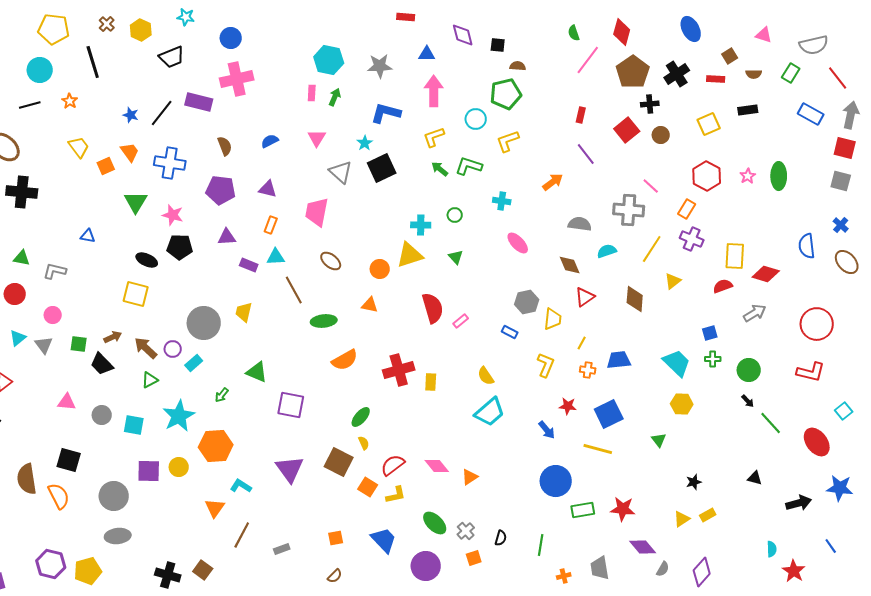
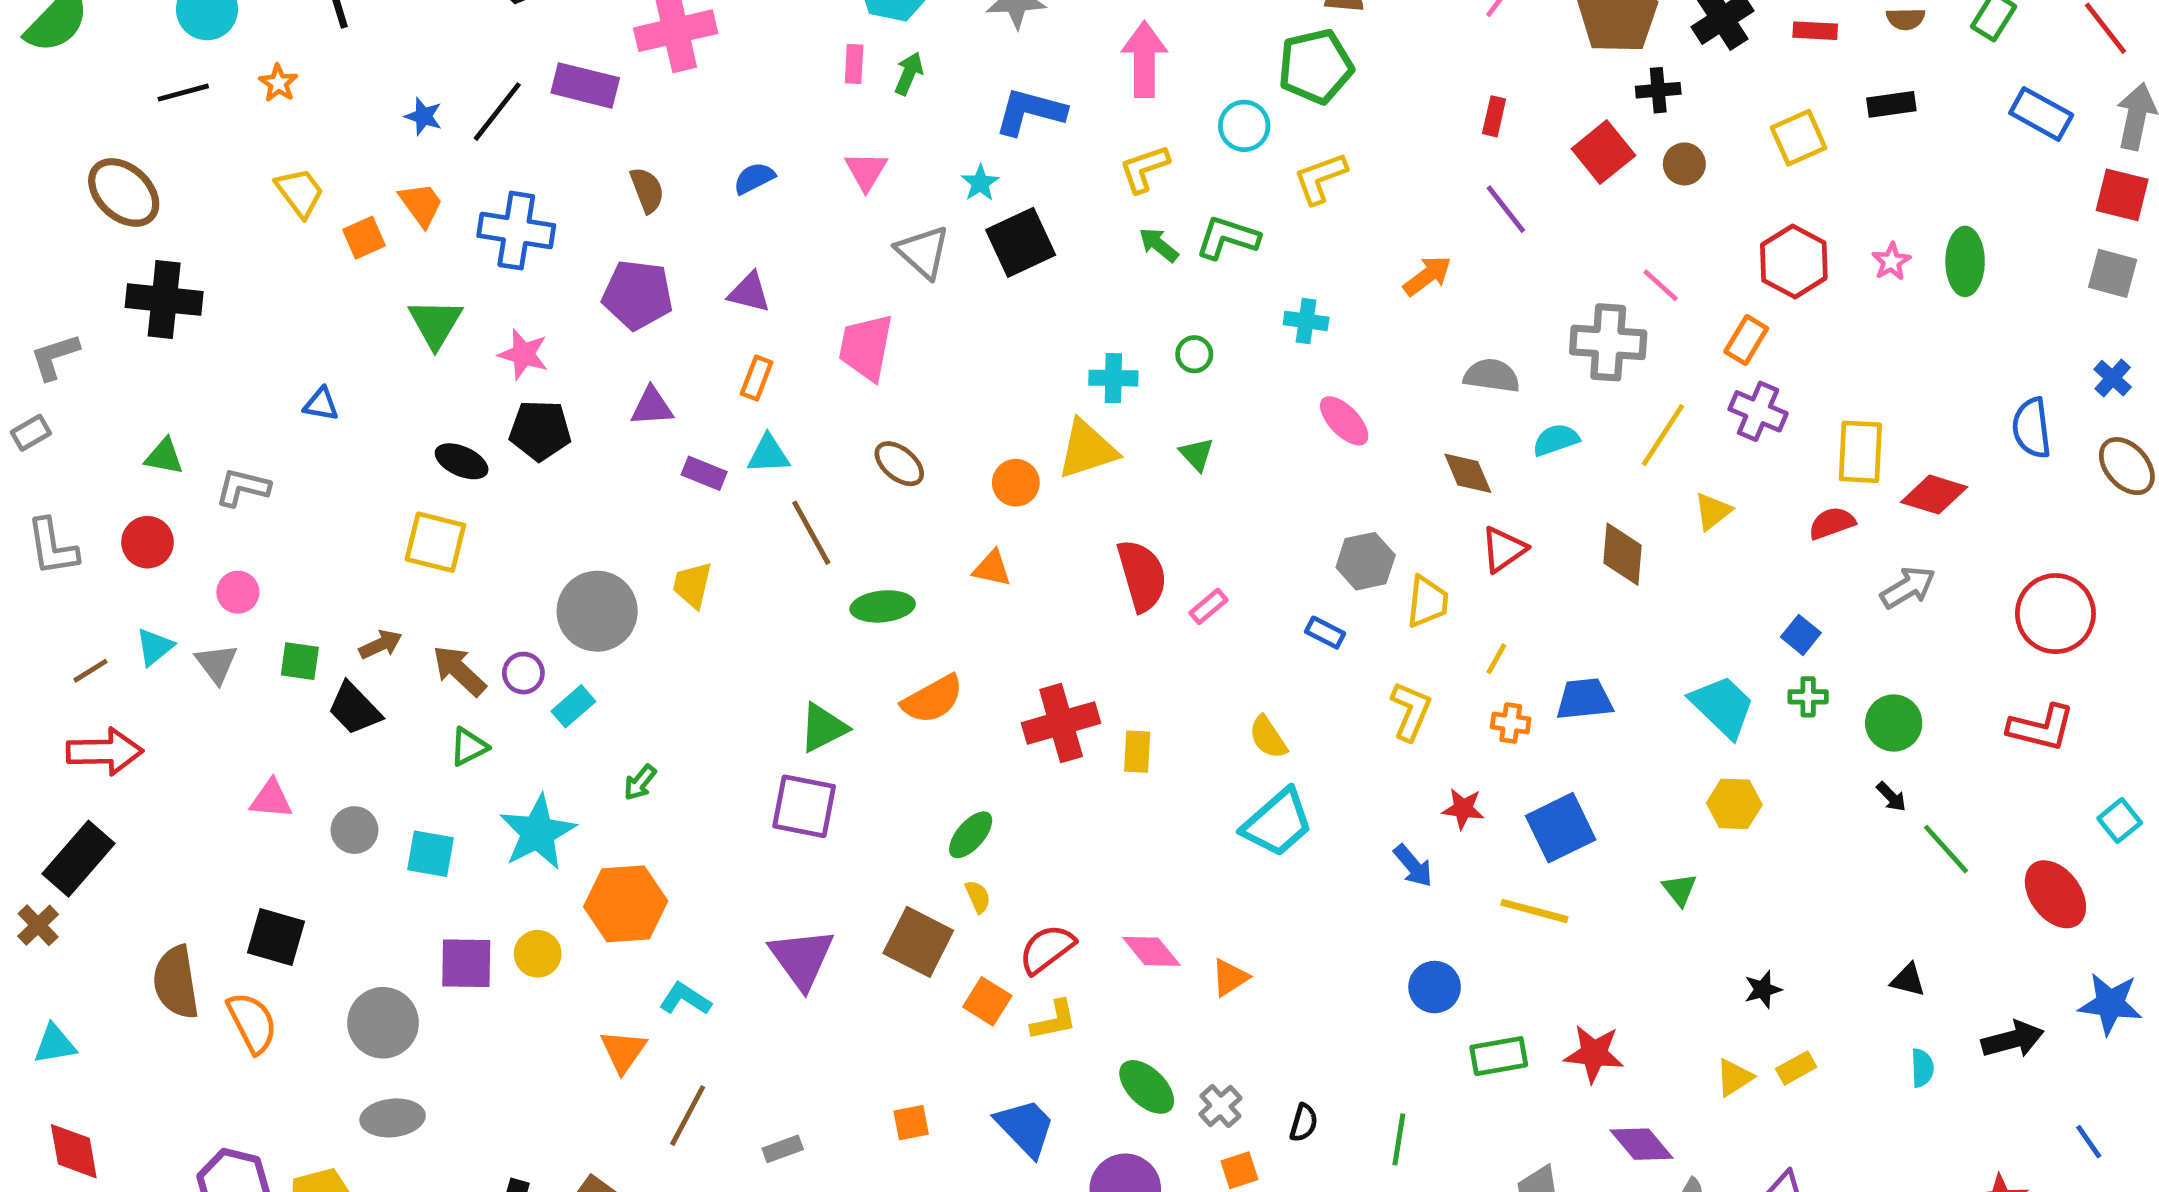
blue square: (710, 333) -> (1801, 635), turned -35
green triangle: (257, 372) -> (823, 728), moved, turned -50
blue circle: (556, 481) -> (1435, 987), size x0.7
cyan semicircle: (772, 549) -> (1922, 1068), moved

